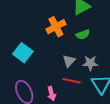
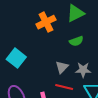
orange cross: (56, 27) -> (46, 22), moved

